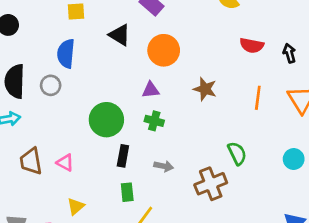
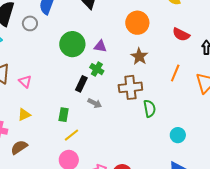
orange circle: (164, 50) -> (137, 23), moved
green circle: (106, 120) -> (72, 44), moved
black rectangle: (123, 156) -> (81, 84), moved
cyan circle: (294, 159) -> (178, 135), moved
brown cross: (211, 184) -> (130, 87), moved

